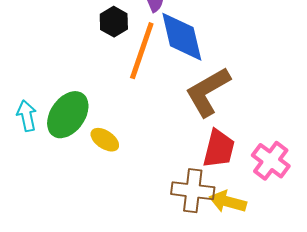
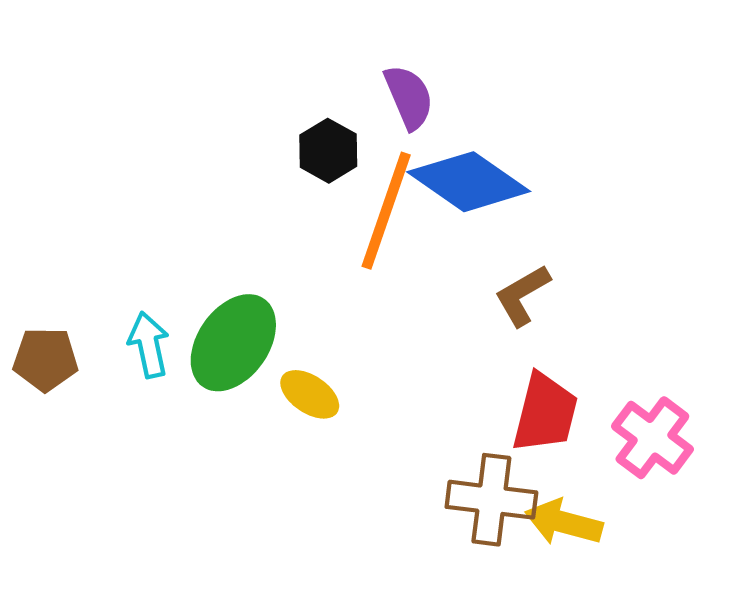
blue diamond: (182, 37) -> (469, 182), turned -42
brown L-shape: (208, 92) -> (522, 295), size x0.6

